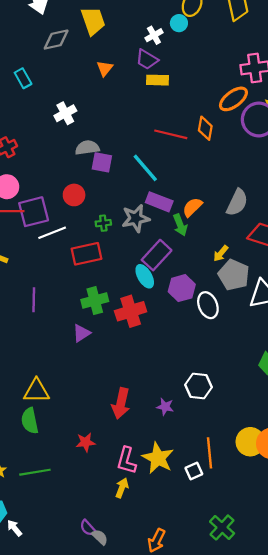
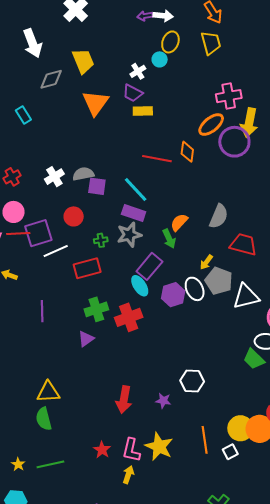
orange triangle: (105, 68) -> (95, 103), size x1.8
white cross: (65, 113) -> (54, 177), moved
purple rectangle: (159, 202) -> (134, 213), moved
white ellipse: (208, 305) -> (195, 289), moved
red star: (86, 442) -> (102, 450), moved, turned -30
white square: (194, 471) -> (230, 452), moved

